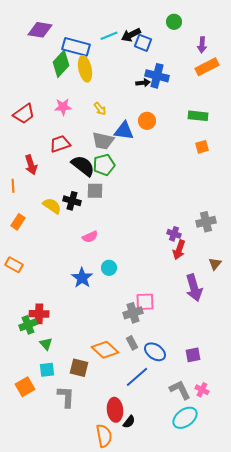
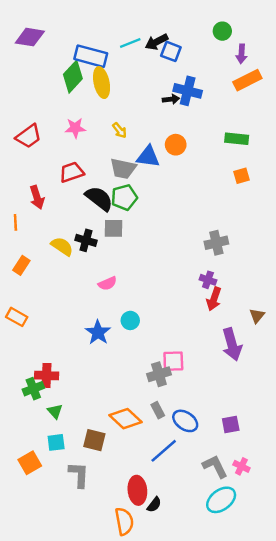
green circle: (174, 22) -> (222, 31), moved
purple diamond: (40, 30) -> (30, 37), moved
gray cross: (206, 222) -> (216, 243), moved

